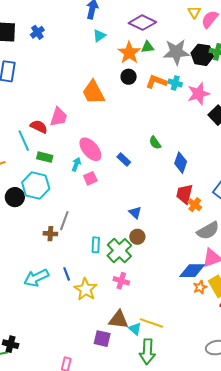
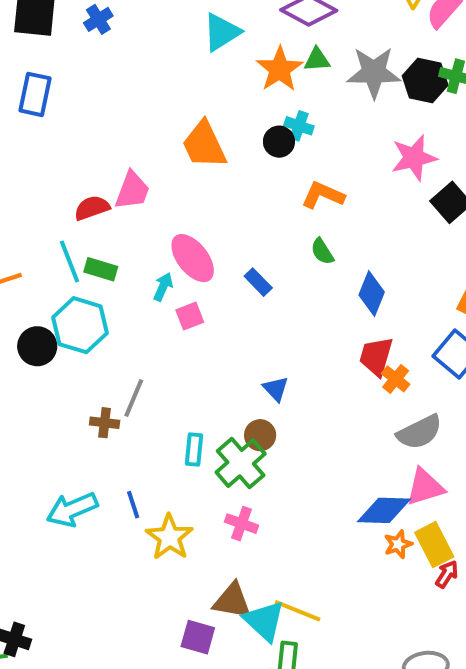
cyan triangle: (99, 36) -> (222, 32), size x1.5
black circle: (129, 77) -> (279, 142), moved
orange L-shape: (156, 82) -> (323, 195), moved
cyan cross: (175, 83) -> (299, 126), moved
red semicircle: (39, 127) -> (92, 208), turned -48
cyan line: (24, 141) -> (69, 262), moved
brown circle: (137, 237) -> (260, 435), moved
cyan triangle: (135, 329) -> (264, 621), size x1.6

